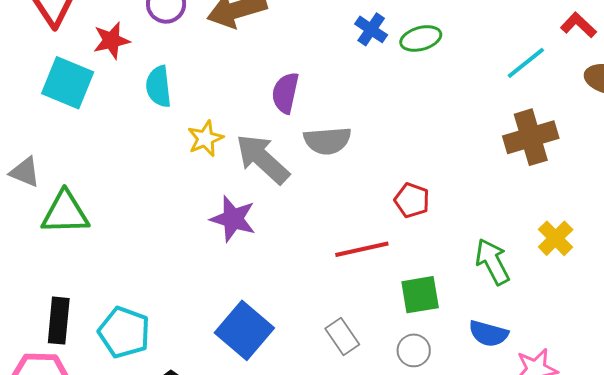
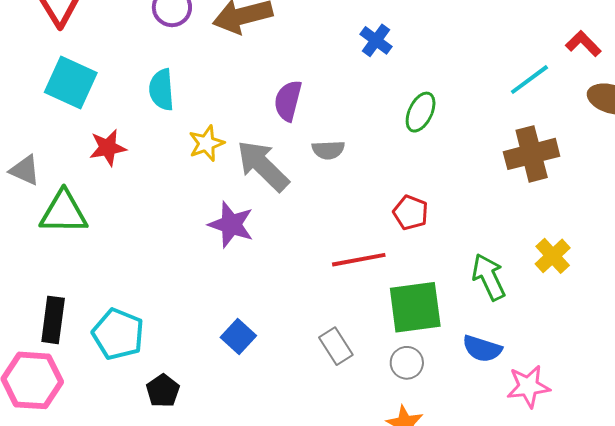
green ellipse: (421, 38) -> (421, 112), moved, turned -51
red star: (111, 41) -> (108, 148), moved
gray semicircle: (327, 141) -> (328, 150), size x0.7
green square: (420, 295) -> (415, 307), size x1.4
blue square: (244, 330) -> (238, 336), size x0.6

